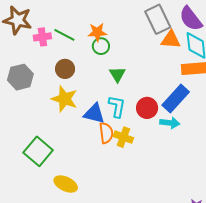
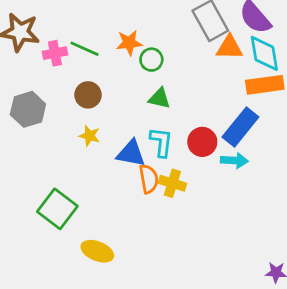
green circle: (101, 46) -> (151, 60), moved
green triangle: (117, 74) -> (160, 98), turned -42
yellow star: (64, 99) -> (89, 136), size x0.6

